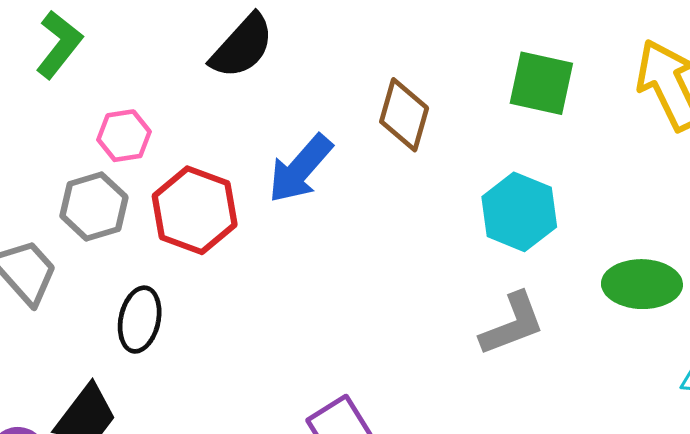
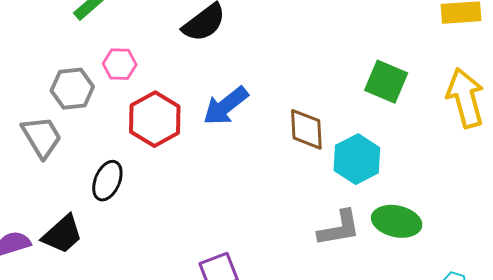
brown diamond: (404, 115) -> (306, 129), moved, turned -30
gray hexagon: (94, 207) -> (72, 89), moved
green ellipse: (642, 284) -> (397, 221), moved

